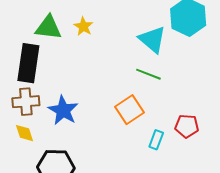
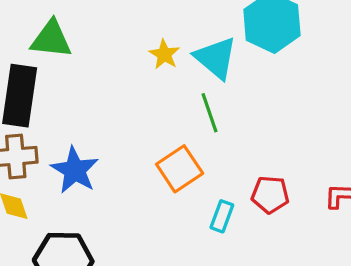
yellow star: (83, 26) -> (164, 54), moved
green line: (148, 74) -> (209, 113), turned 50

